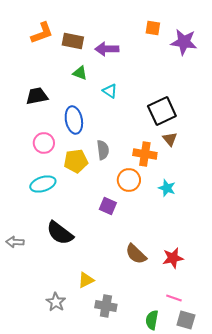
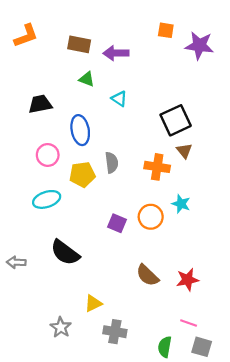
orange L-shape: (42, 33) -> (26, 36), moved
orange circle: (129, 180) -> (151, 217), moved

